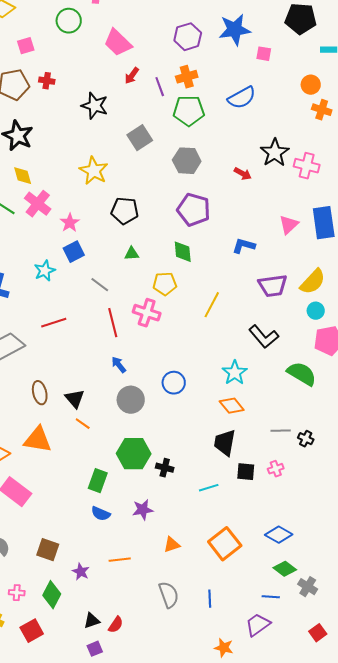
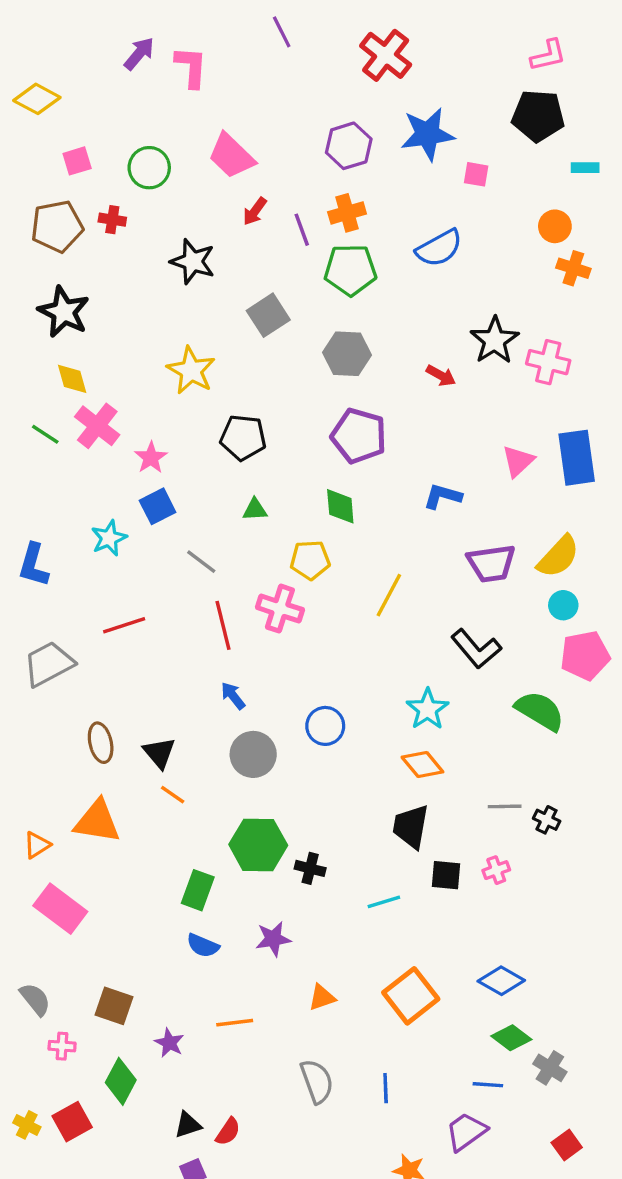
green circle: (69, 21) -> (149, 168), moved
pink cross: (17, 593) -> (62, 1046), moved
red square: (32, 631) -> (72, 1122), moved

